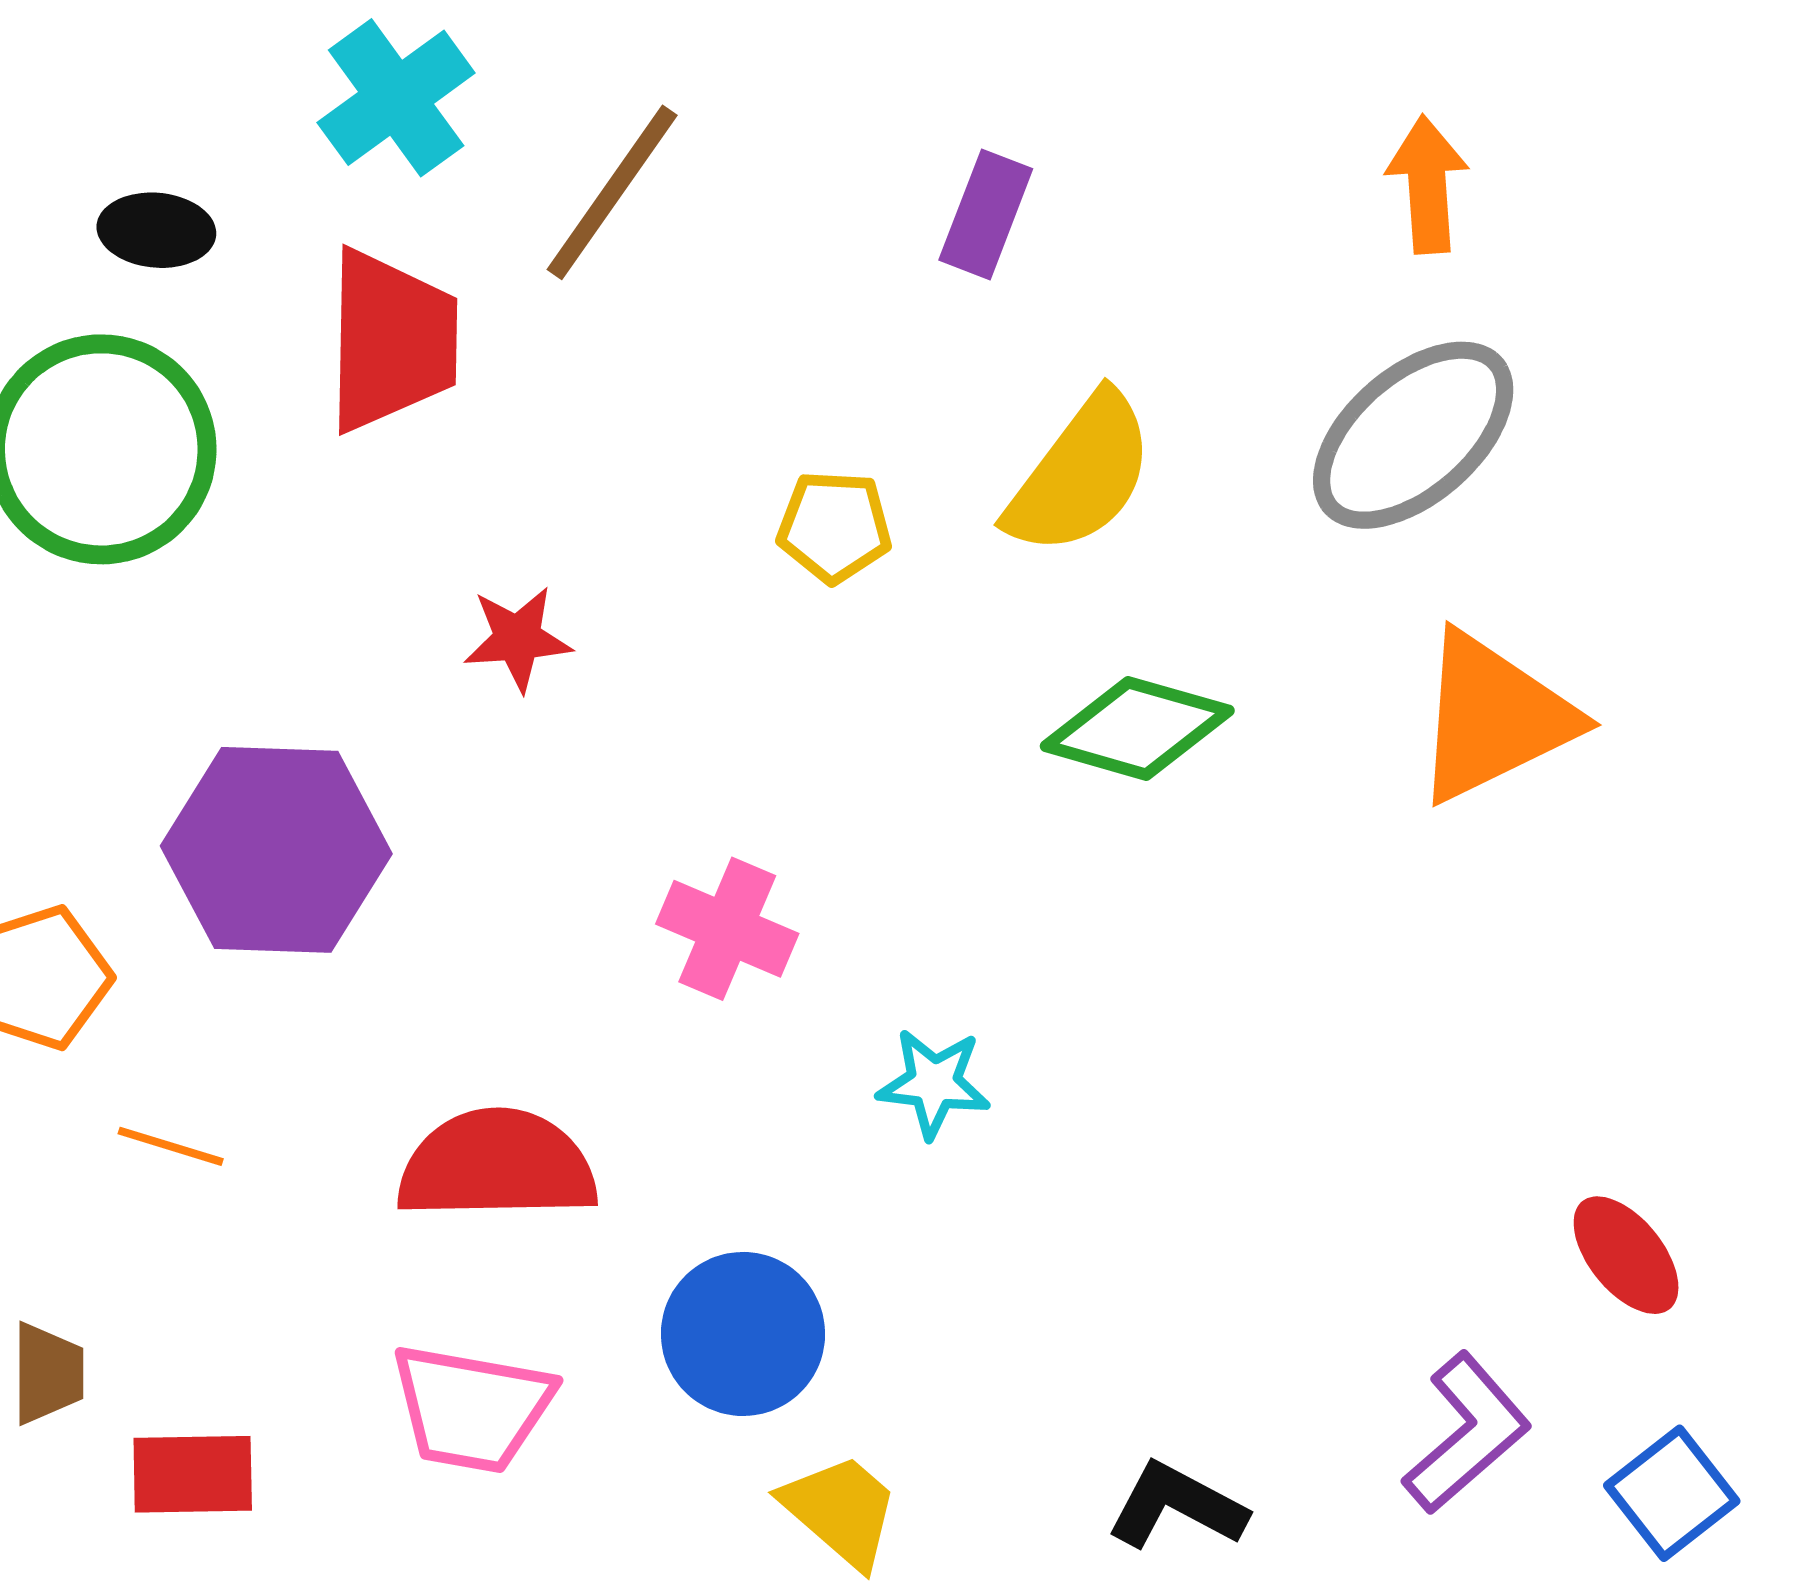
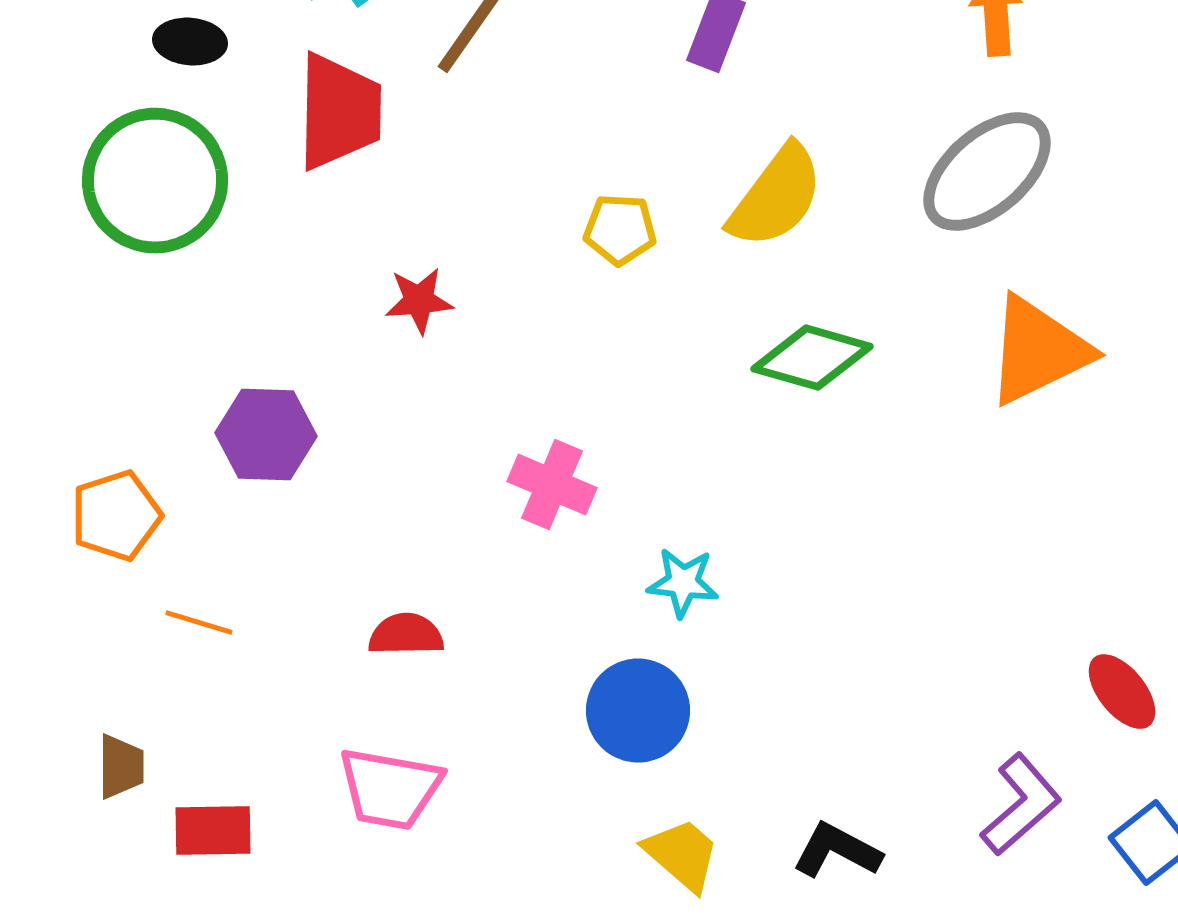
purple hexagon: (276, 850) -> (266, 435), size x0.7
red semicircle: (497, 1165) -> (406, 635), size x0.6
blue circle: (743, 1334) -> (638, 711), moved
yellow trapezoid: (841, 1511) -> (682, 855), moved

